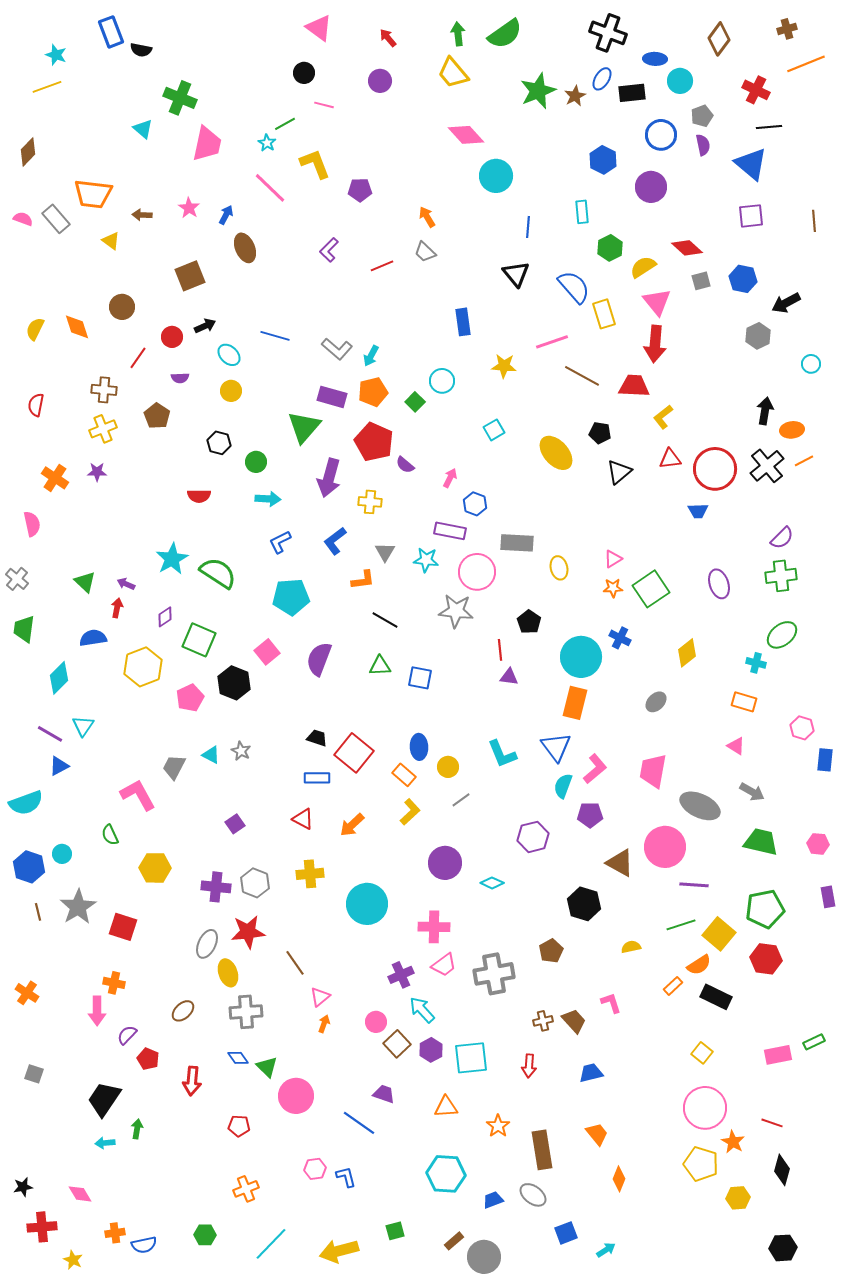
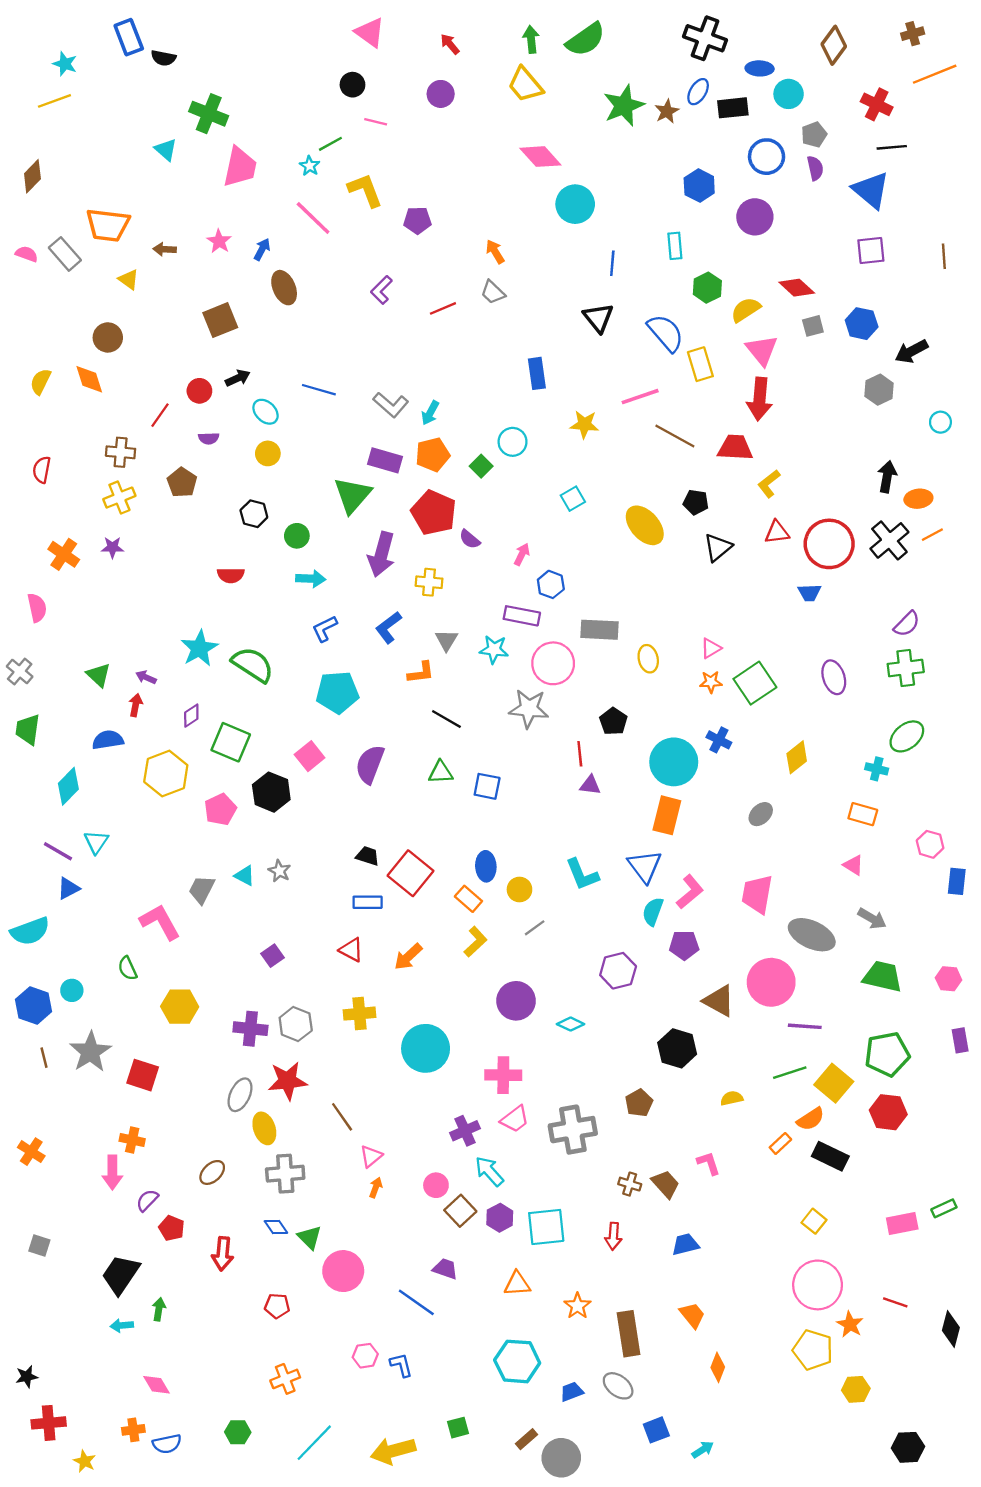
brown circle: (122, 307) -> (108, 337), moved
brown cross: (543, 1021) -> (630, 1184), turned 30
black diamond: (782, 1170) -> (951, 1329), moved
pink diamond: (80, 1194) -> (157, 1385), moved

